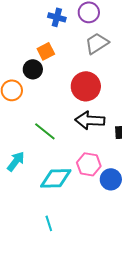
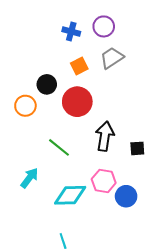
orange square: (46, 51) -> (79, 66), moved
red circle: (86, 86) -> (77, 102), moved
black arrow: (90, 120) -> (105, 136), turned 96

